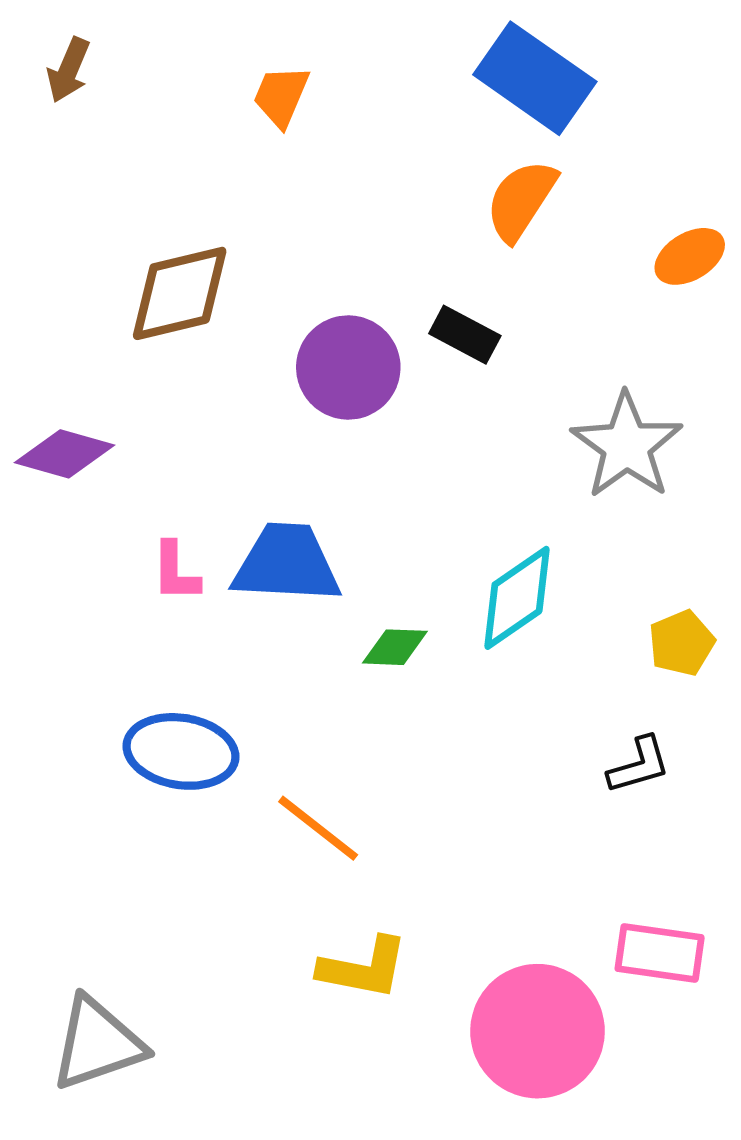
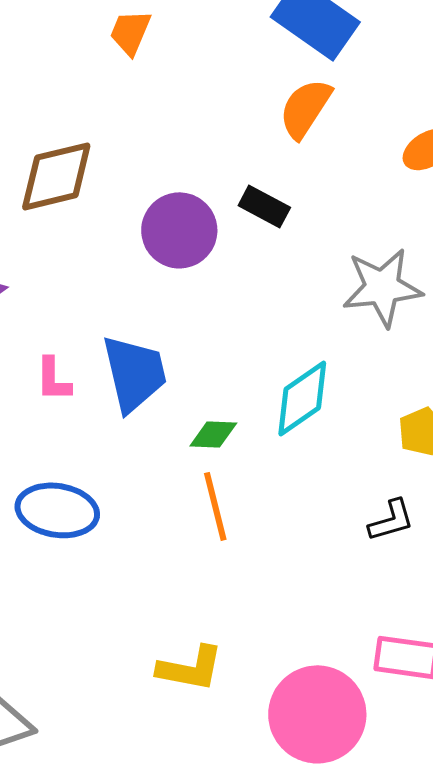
gray star: (627, 446) -> (382, 287), turned 30
blue trapezoid: (287, 564) -> (134, 373), turned 74
orange line: (318, 828) -> (215, 506), moved, turned 38

